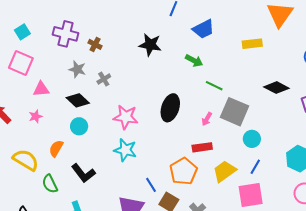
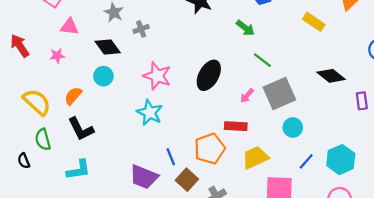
yellow rectangle: (252, 44) -> (314, 22), turned 30
gray square: (235, 112) -> (279, 93), turned 32
blue line: (255, 167) -> (306, 161), moved
black L-shape: (83, 173) -> (81, 129), moved
green semicircle: (50, 184) -> (43, 139), moved

